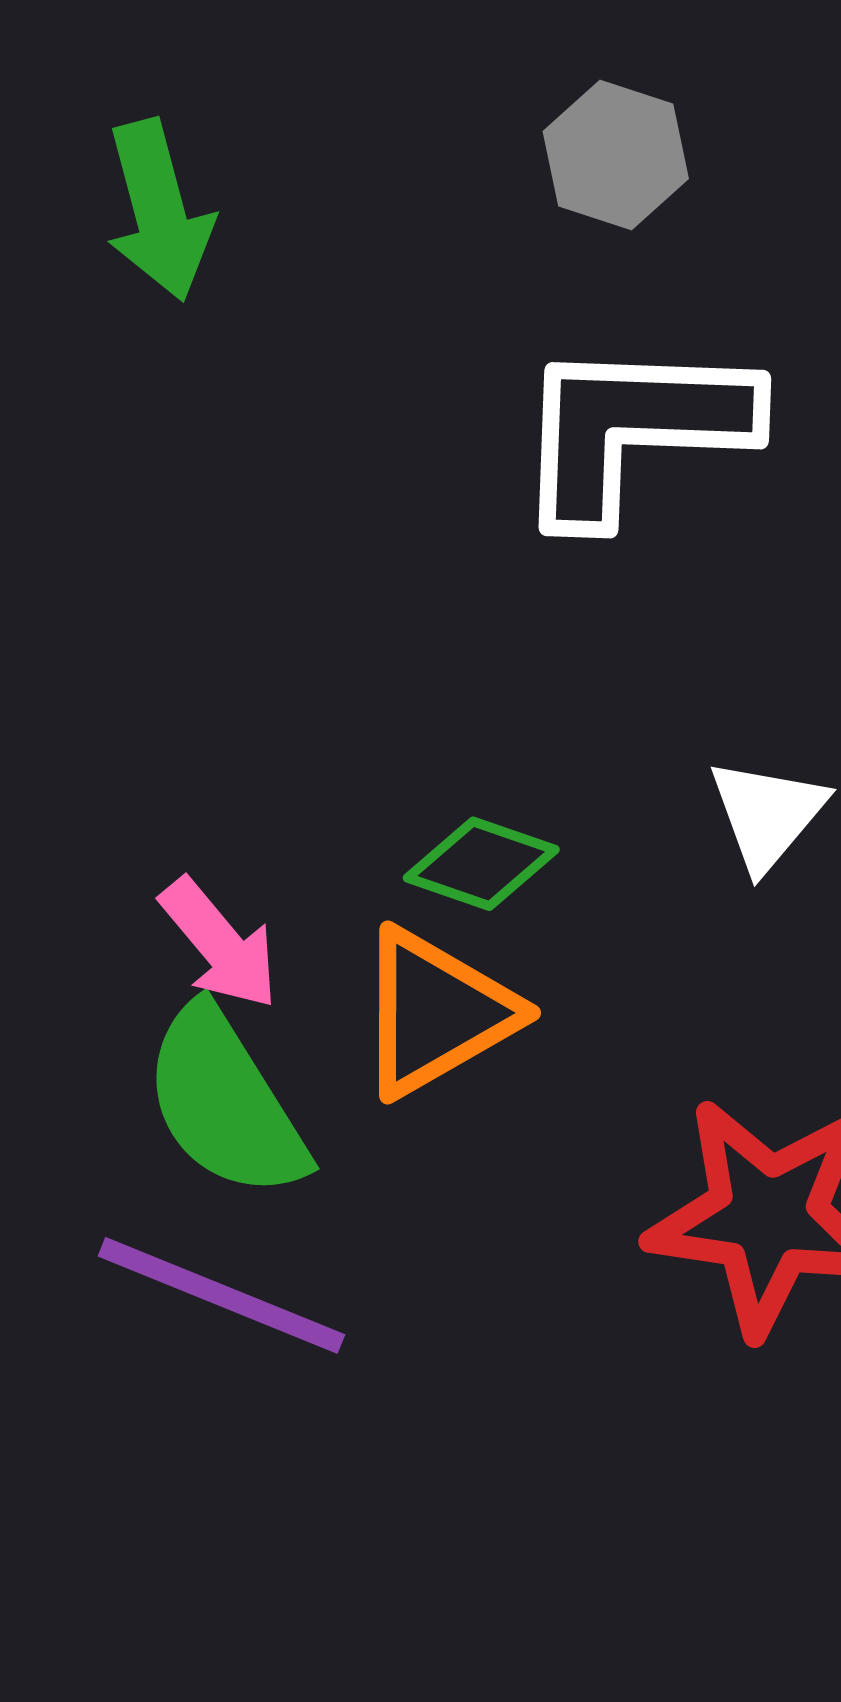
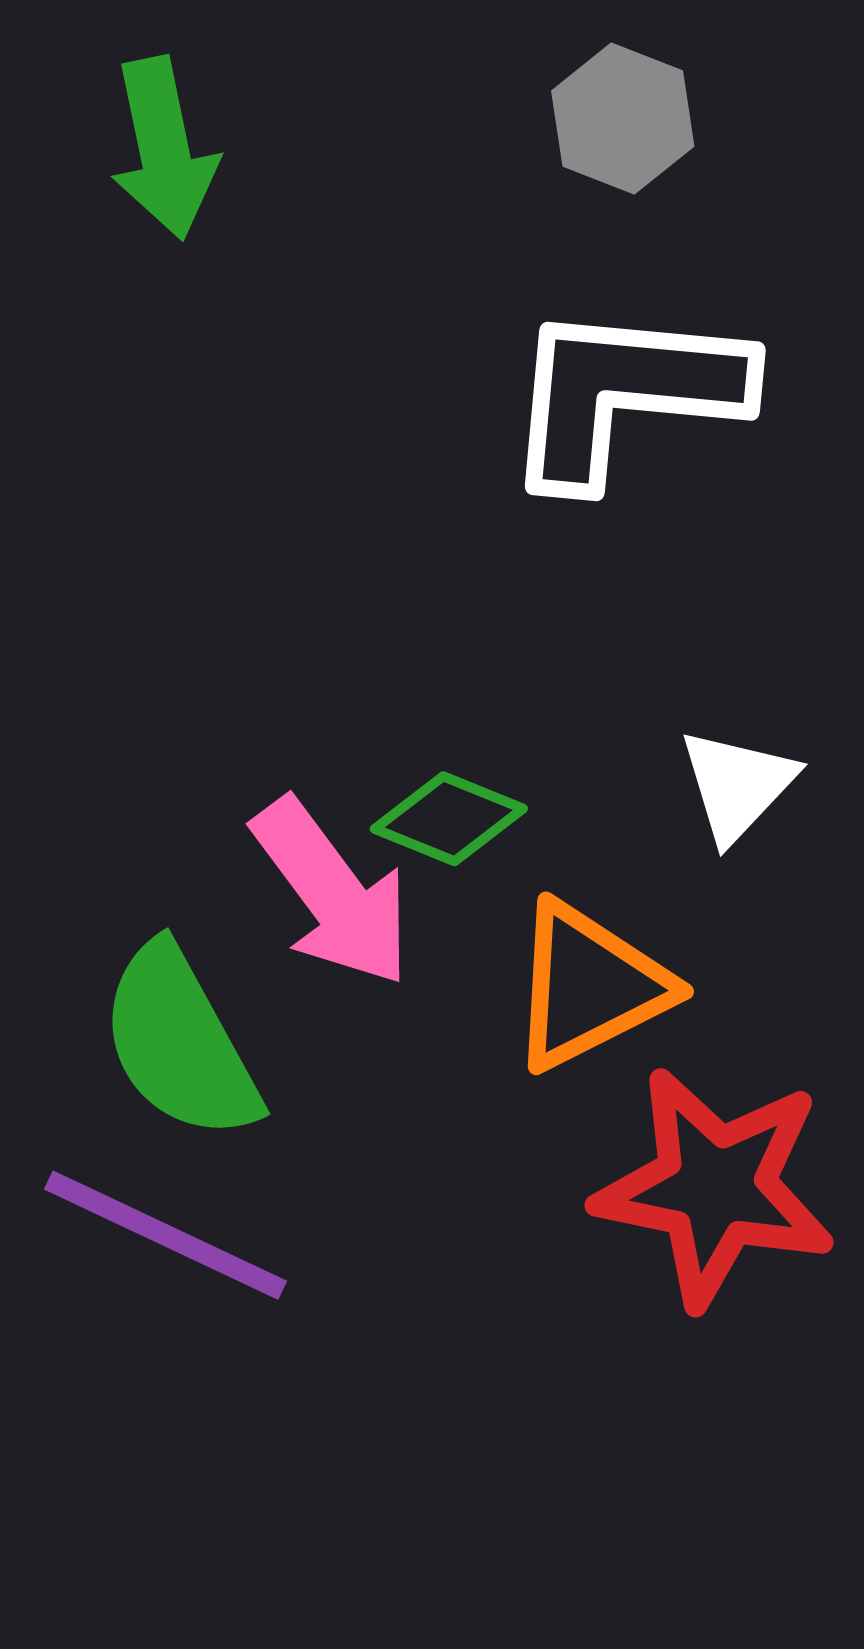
pink arrow: (219, 944) -> (332, 892), moved, size x1.4
orange triangle: (436, 1013) -> (589, 986), moved

